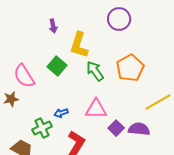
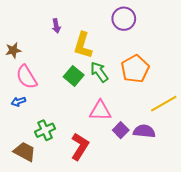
green square: (57, 66) -> (74, 76), moved
brown star: (11, 99) -> (13, 50), moved
blue arrow: (61, 113) -> (18, 102), moved

